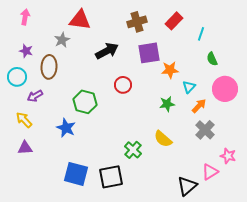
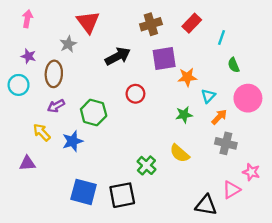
red triangle: (80, 20) -> (88, 22), turned 45
purple arrow: (35, 96) -> (56, 106), moved
yellow arrow: (24, 120) -> (42, 132), moved
blue star: (66, 128) -> (73, 141), turned 30
gray cross: (205, 130) -> (226, 143), turned -30
black triangle: (187, 186) -> (206, 205), turned 50

